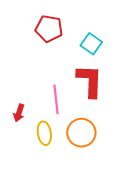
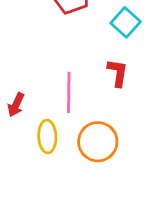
red L-shape: (90, 81) -> (118, 73), size x0.6

